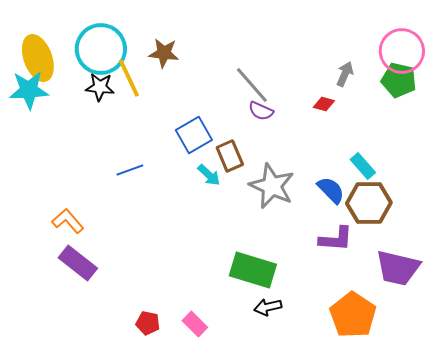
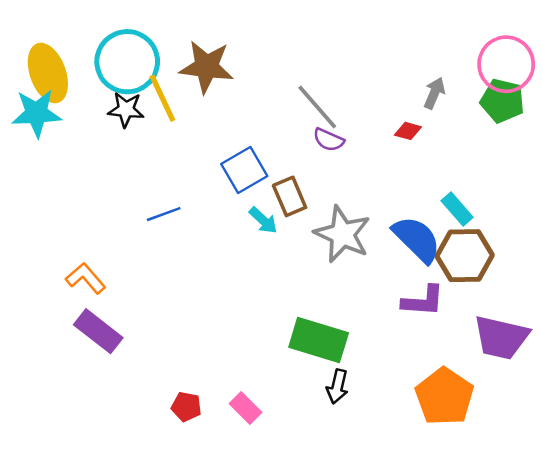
brown star: (164, 53) -> (206, 67), size x1.4
blue semicircle: (331, 190) -> (417, 239), size x1.4
black arrow: (268, 307) -> (337, 387), turned -64

